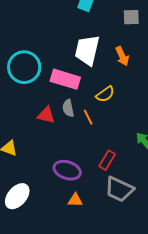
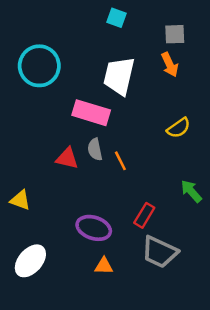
orange arrow: (122, 56) -> (170, 65), moved
cyan circle: (24, 67) -> (39, 66), moved
yellow semicircle: (105, 94) -> (179, 128), moved

